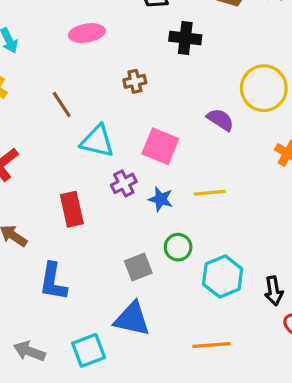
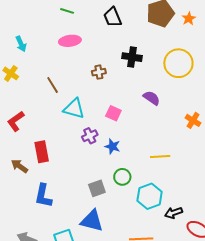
black cross: (185, 38) -> (132, 57), moved
yellow circle: (264, 88) -> (178, 63), moved
pink square: (160, 146) -> (113, 113), size x0.7
yellow line: (210, 193) -> (160, 157), moved
red rectangle: (72, 209) -> (42, 152), moved
black arrow: (274, 291) -> (174, 213), moved, turned 78

